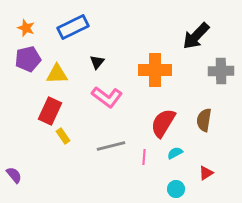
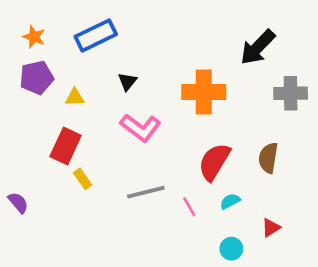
yellow triangle: (57, 74) -> (75, 97), size x0.7
pink line: (144, 157) -> (189, 207), turned -35
purple semicircle: (14, 175) -> (18, 203), moved

